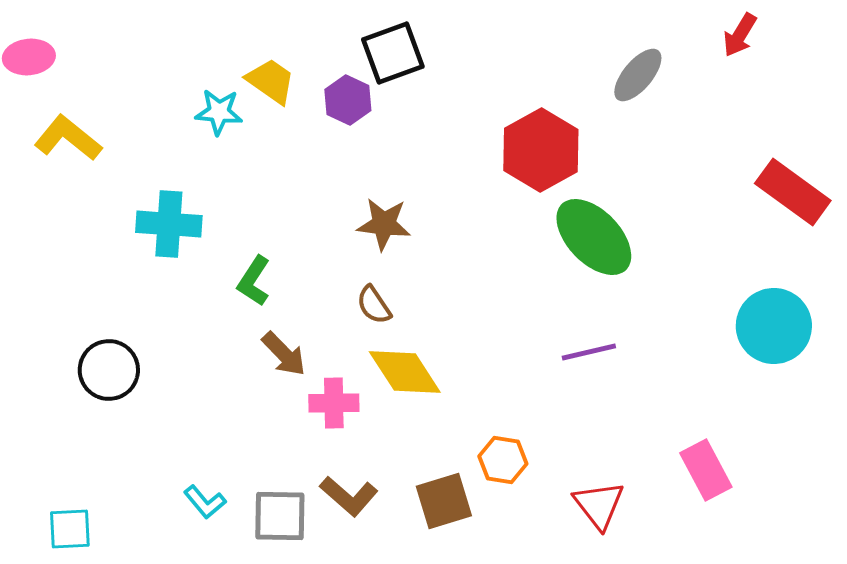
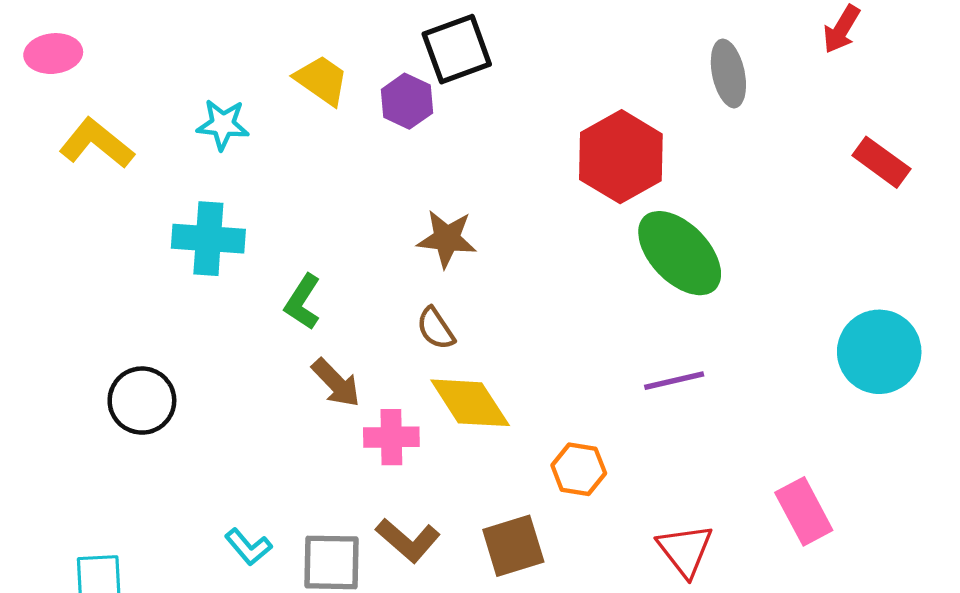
gray ellipse: (638, 75) -> (728, 73), turned -52
cyan star: (219, 112) -> (223, 124), moved
red rectangle: (793, 192) -> (881, 162), moved, size x0.7
orange hexagon: (503, 460) -> (579, 469), moved

